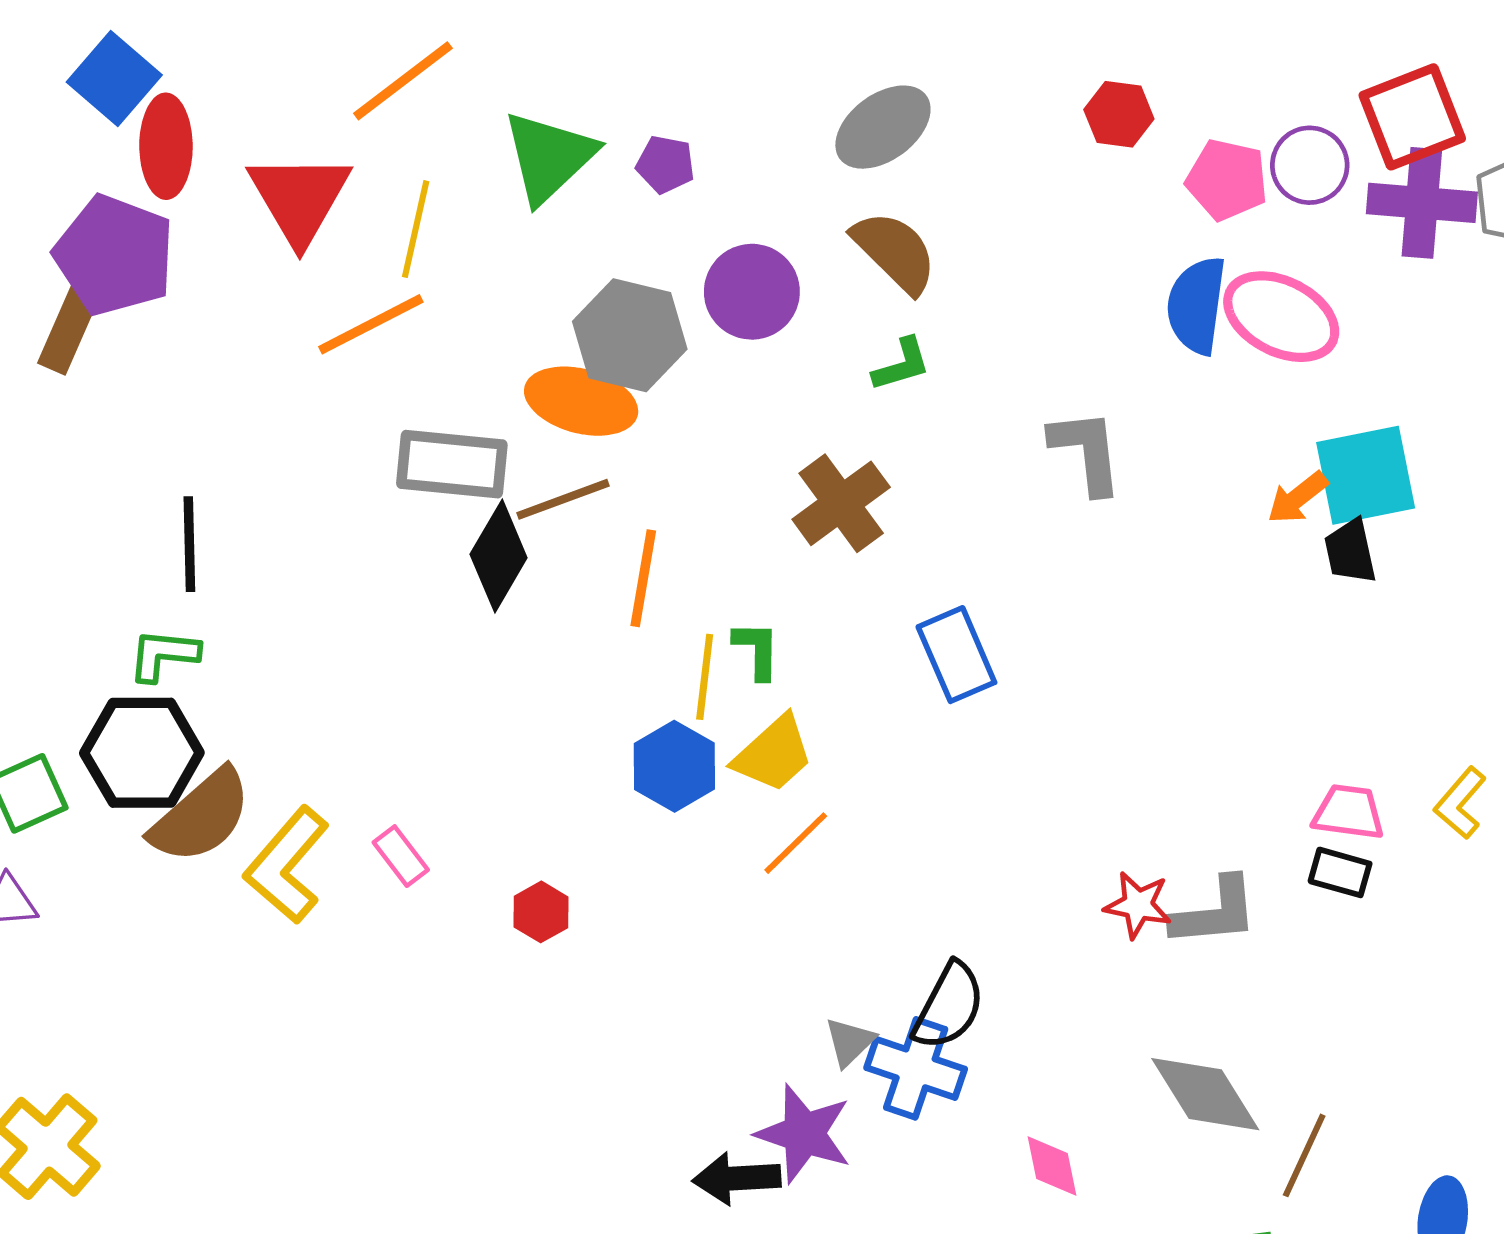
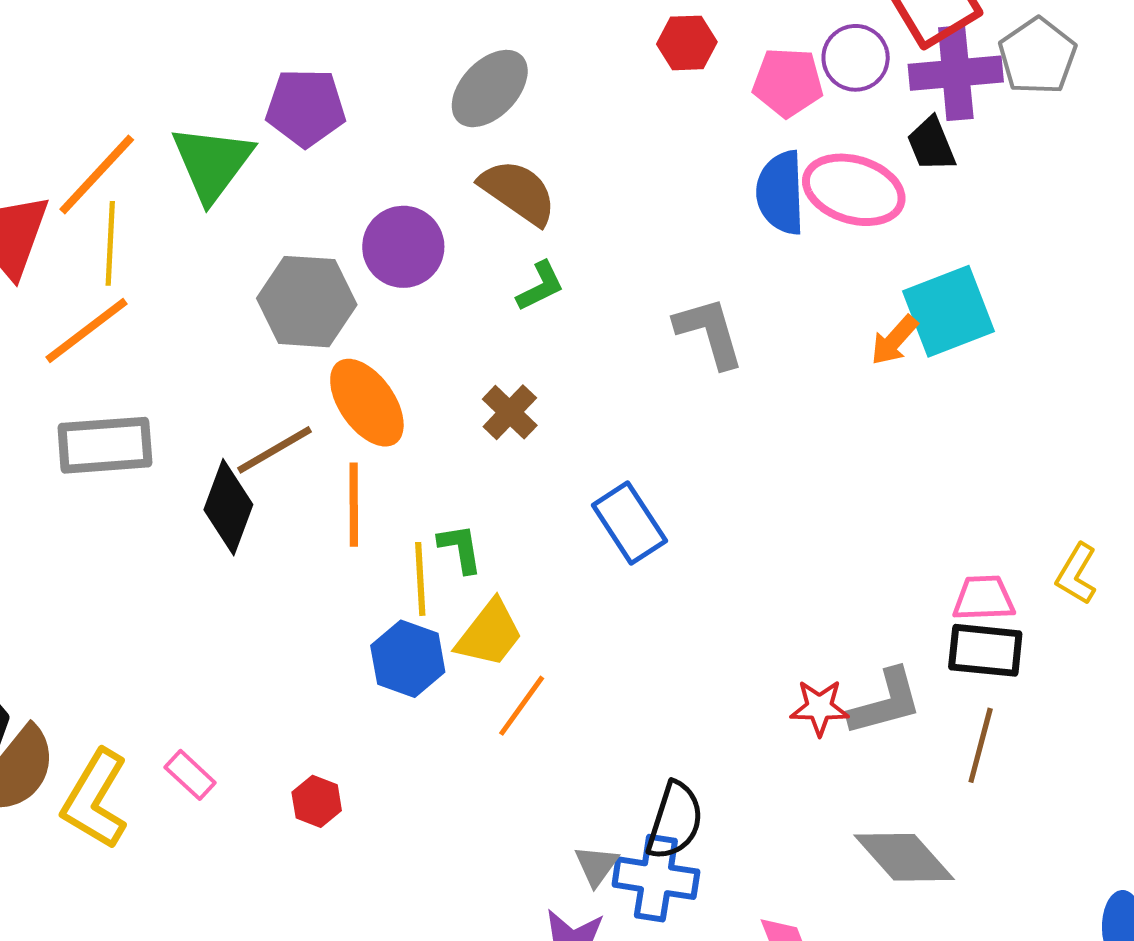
orange line: (403, 81) -> (97, 174), moved
purple pentagon: (665, 164) -> (306, 108), moved, size x1.6
orange ellipse: (581, 401) -> (367, 403), moved, turned 50
gray rectangle: (452, 464) -> (105, 445), moved
brown cross: (841, 503) -> (510, 412), size x0.7
black trapezoid: (1350, 551) -> (931, 144), moved
black rectangle: (1340, 872) -> (985, 650), size x1.4
brown line: (1304, 1155) -> (981, 745), moved

